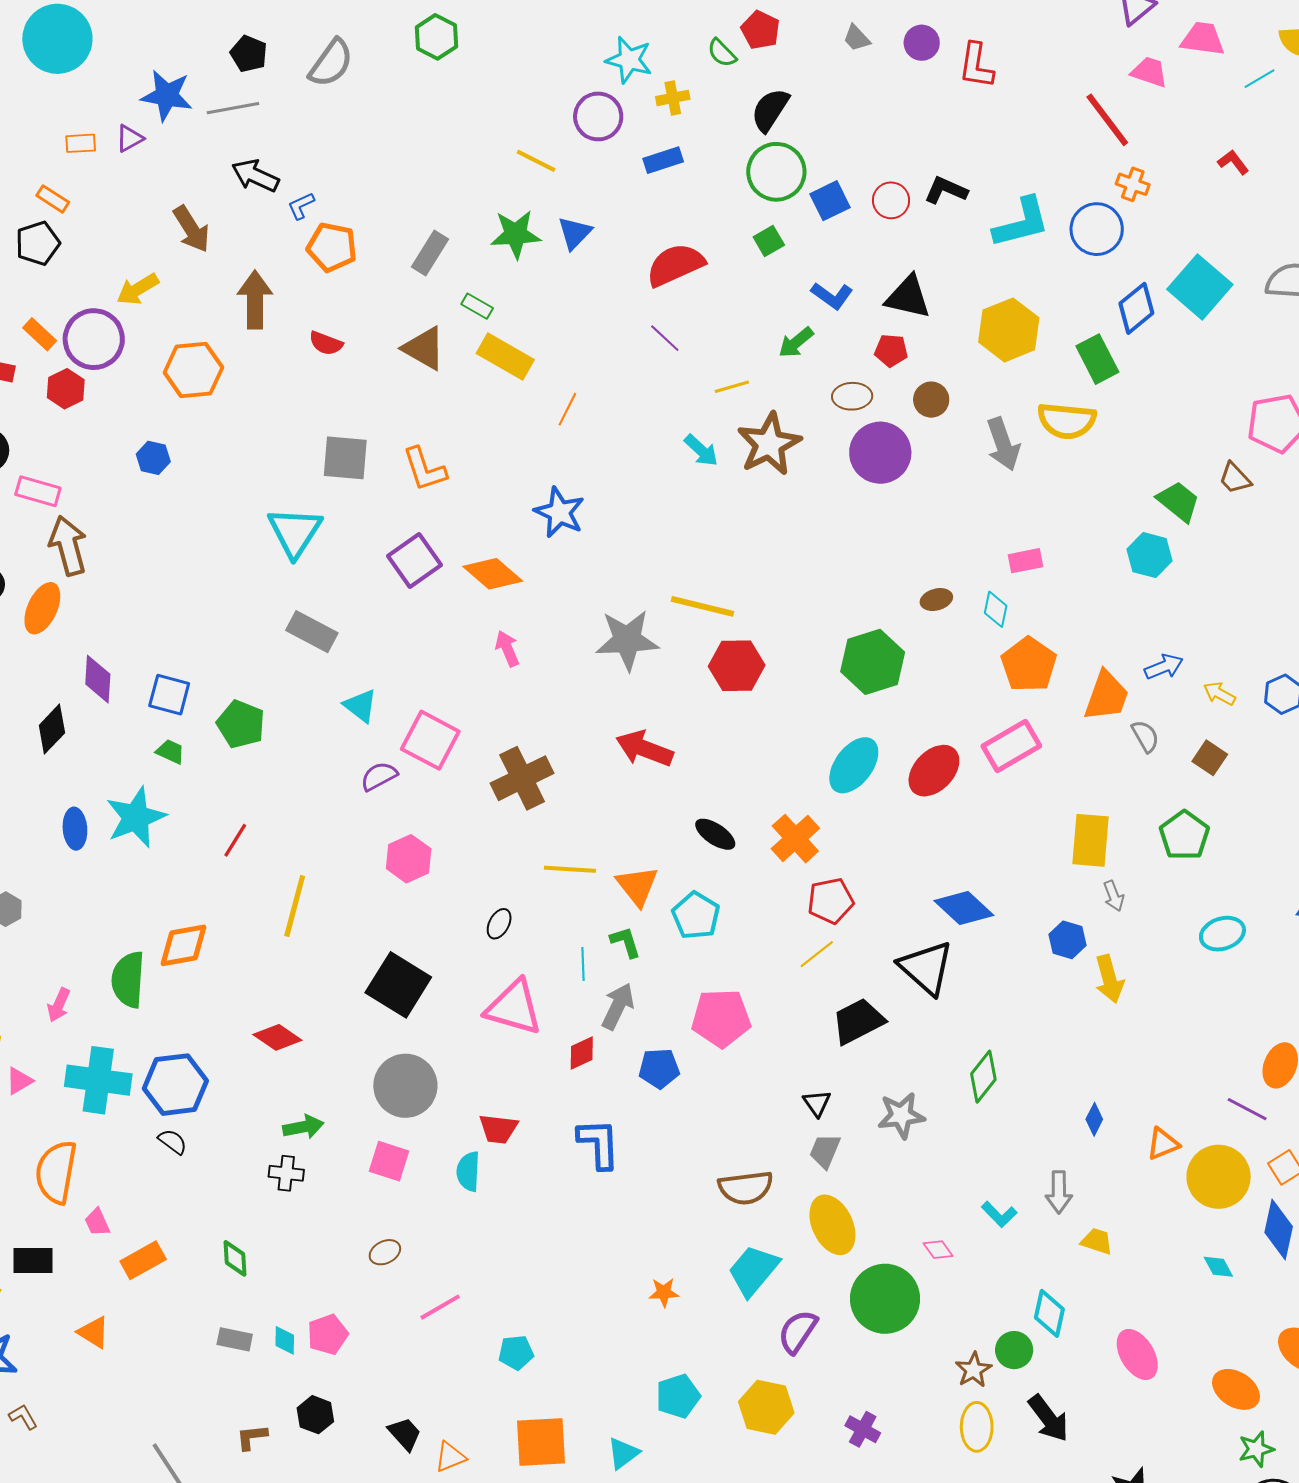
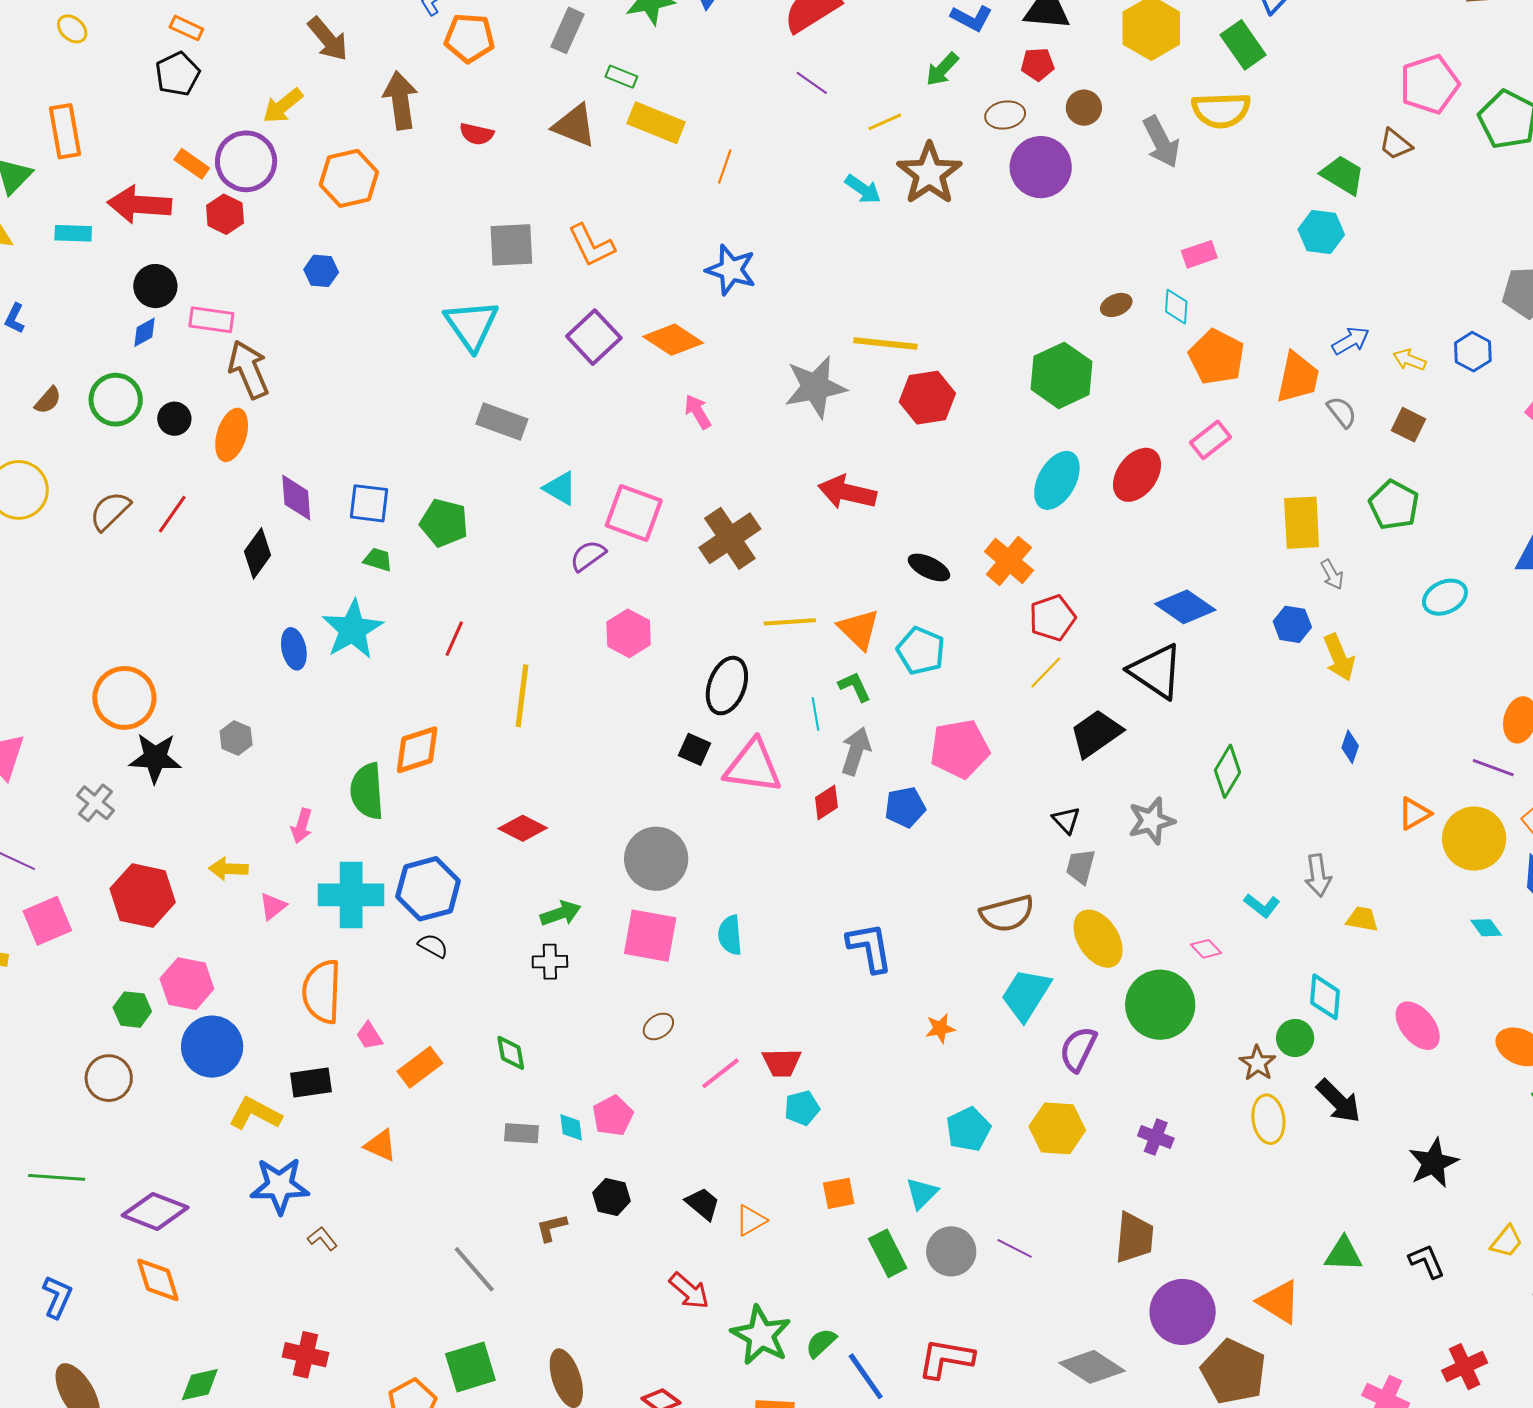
pink rectangle: (1011, 746) -> (1210, 440), size x0.7
black ellipse: (499, 924) -> (727, 686), size x1.8
black square: (398, 985) -> (695, 749), moved, size x0.5
blue diamond: (1094, 1119) -> (1350, 747), moved
red trapezoid: (498, 1129) -> (782, 1063), moved
blue L-shape: (599, 1144) -> (870, 947), moved
pink square: (389, 1161) -> (650, 936), size x1.4
orange square: (541, 1442) -> (839, 1193), size x0.6

